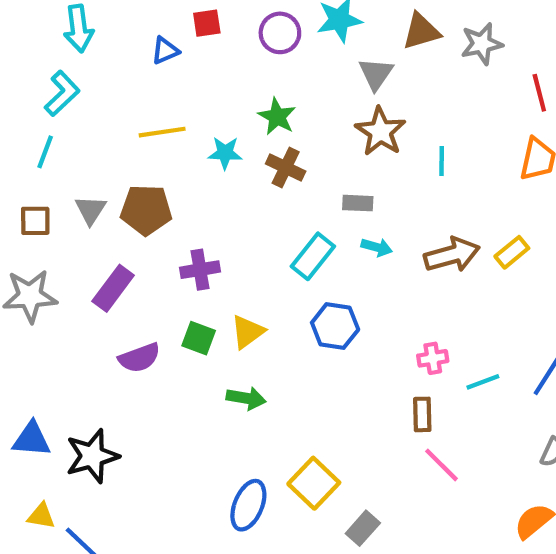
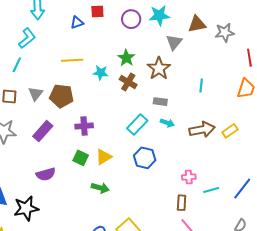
brown star: (380, 131) -> (159, 68), moved
purple semicircle: (139, 358) -> (46, 174), moved

